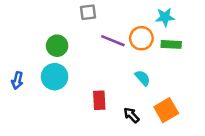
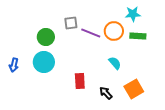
gray square: (88, 12) -> (71, 23), moved

